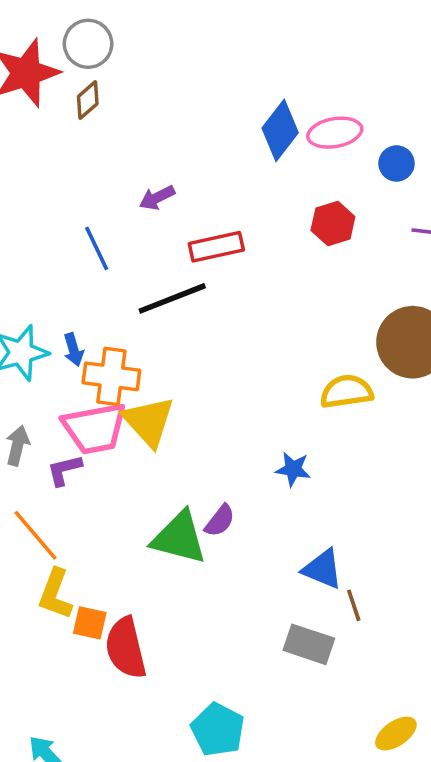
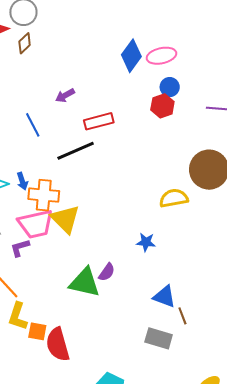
blue circle: (397, 163) -> (170, 87), moved

